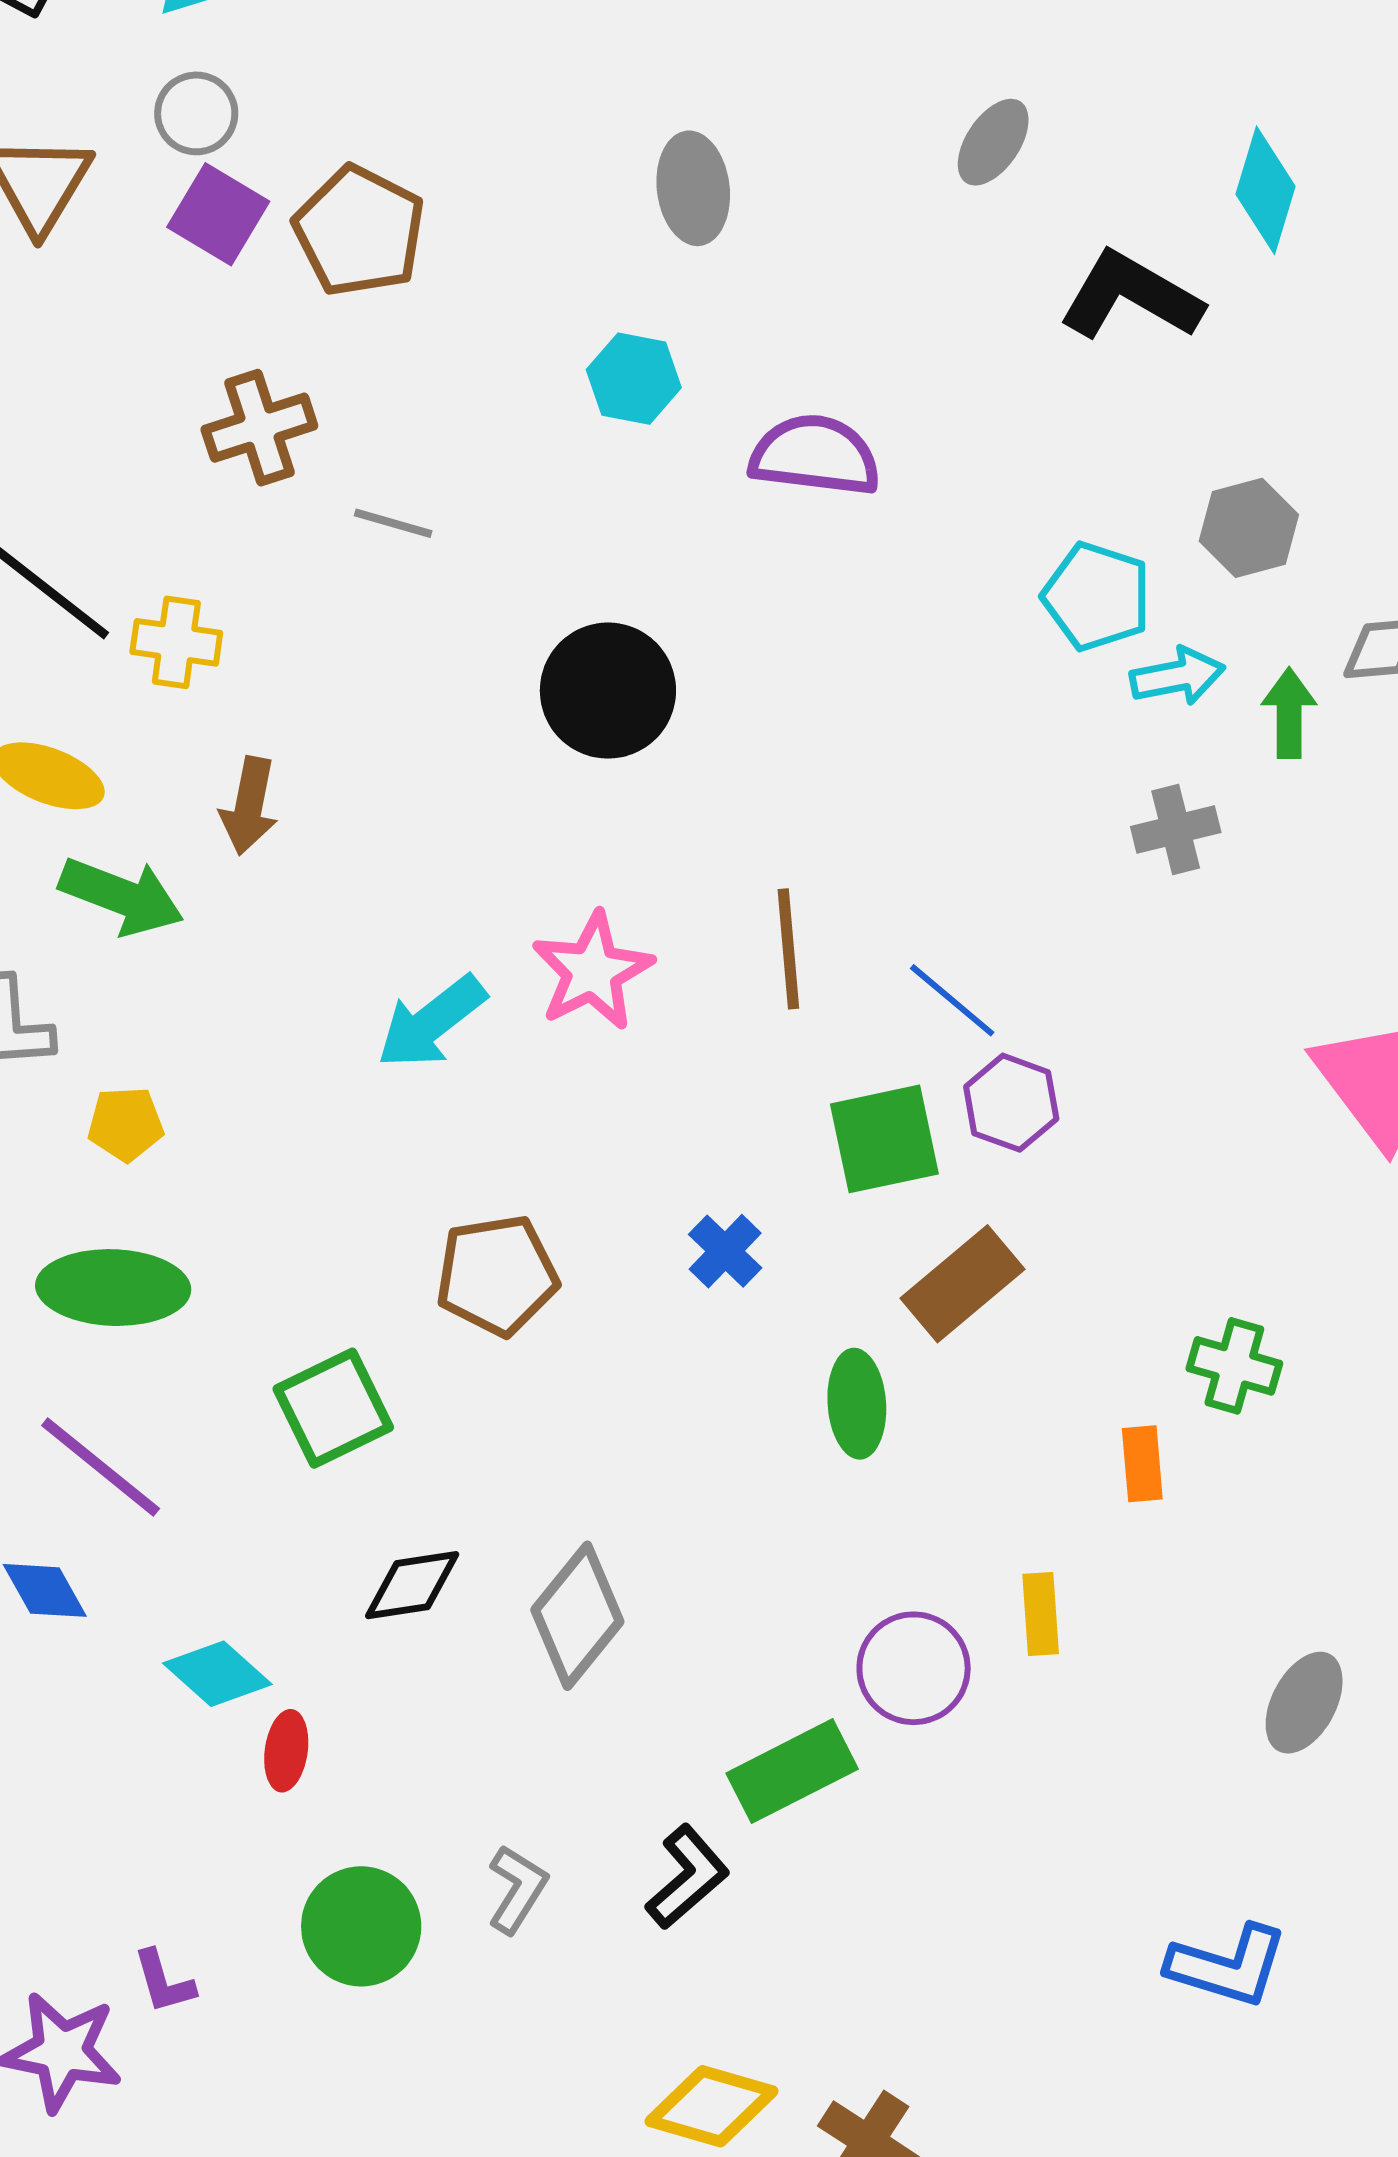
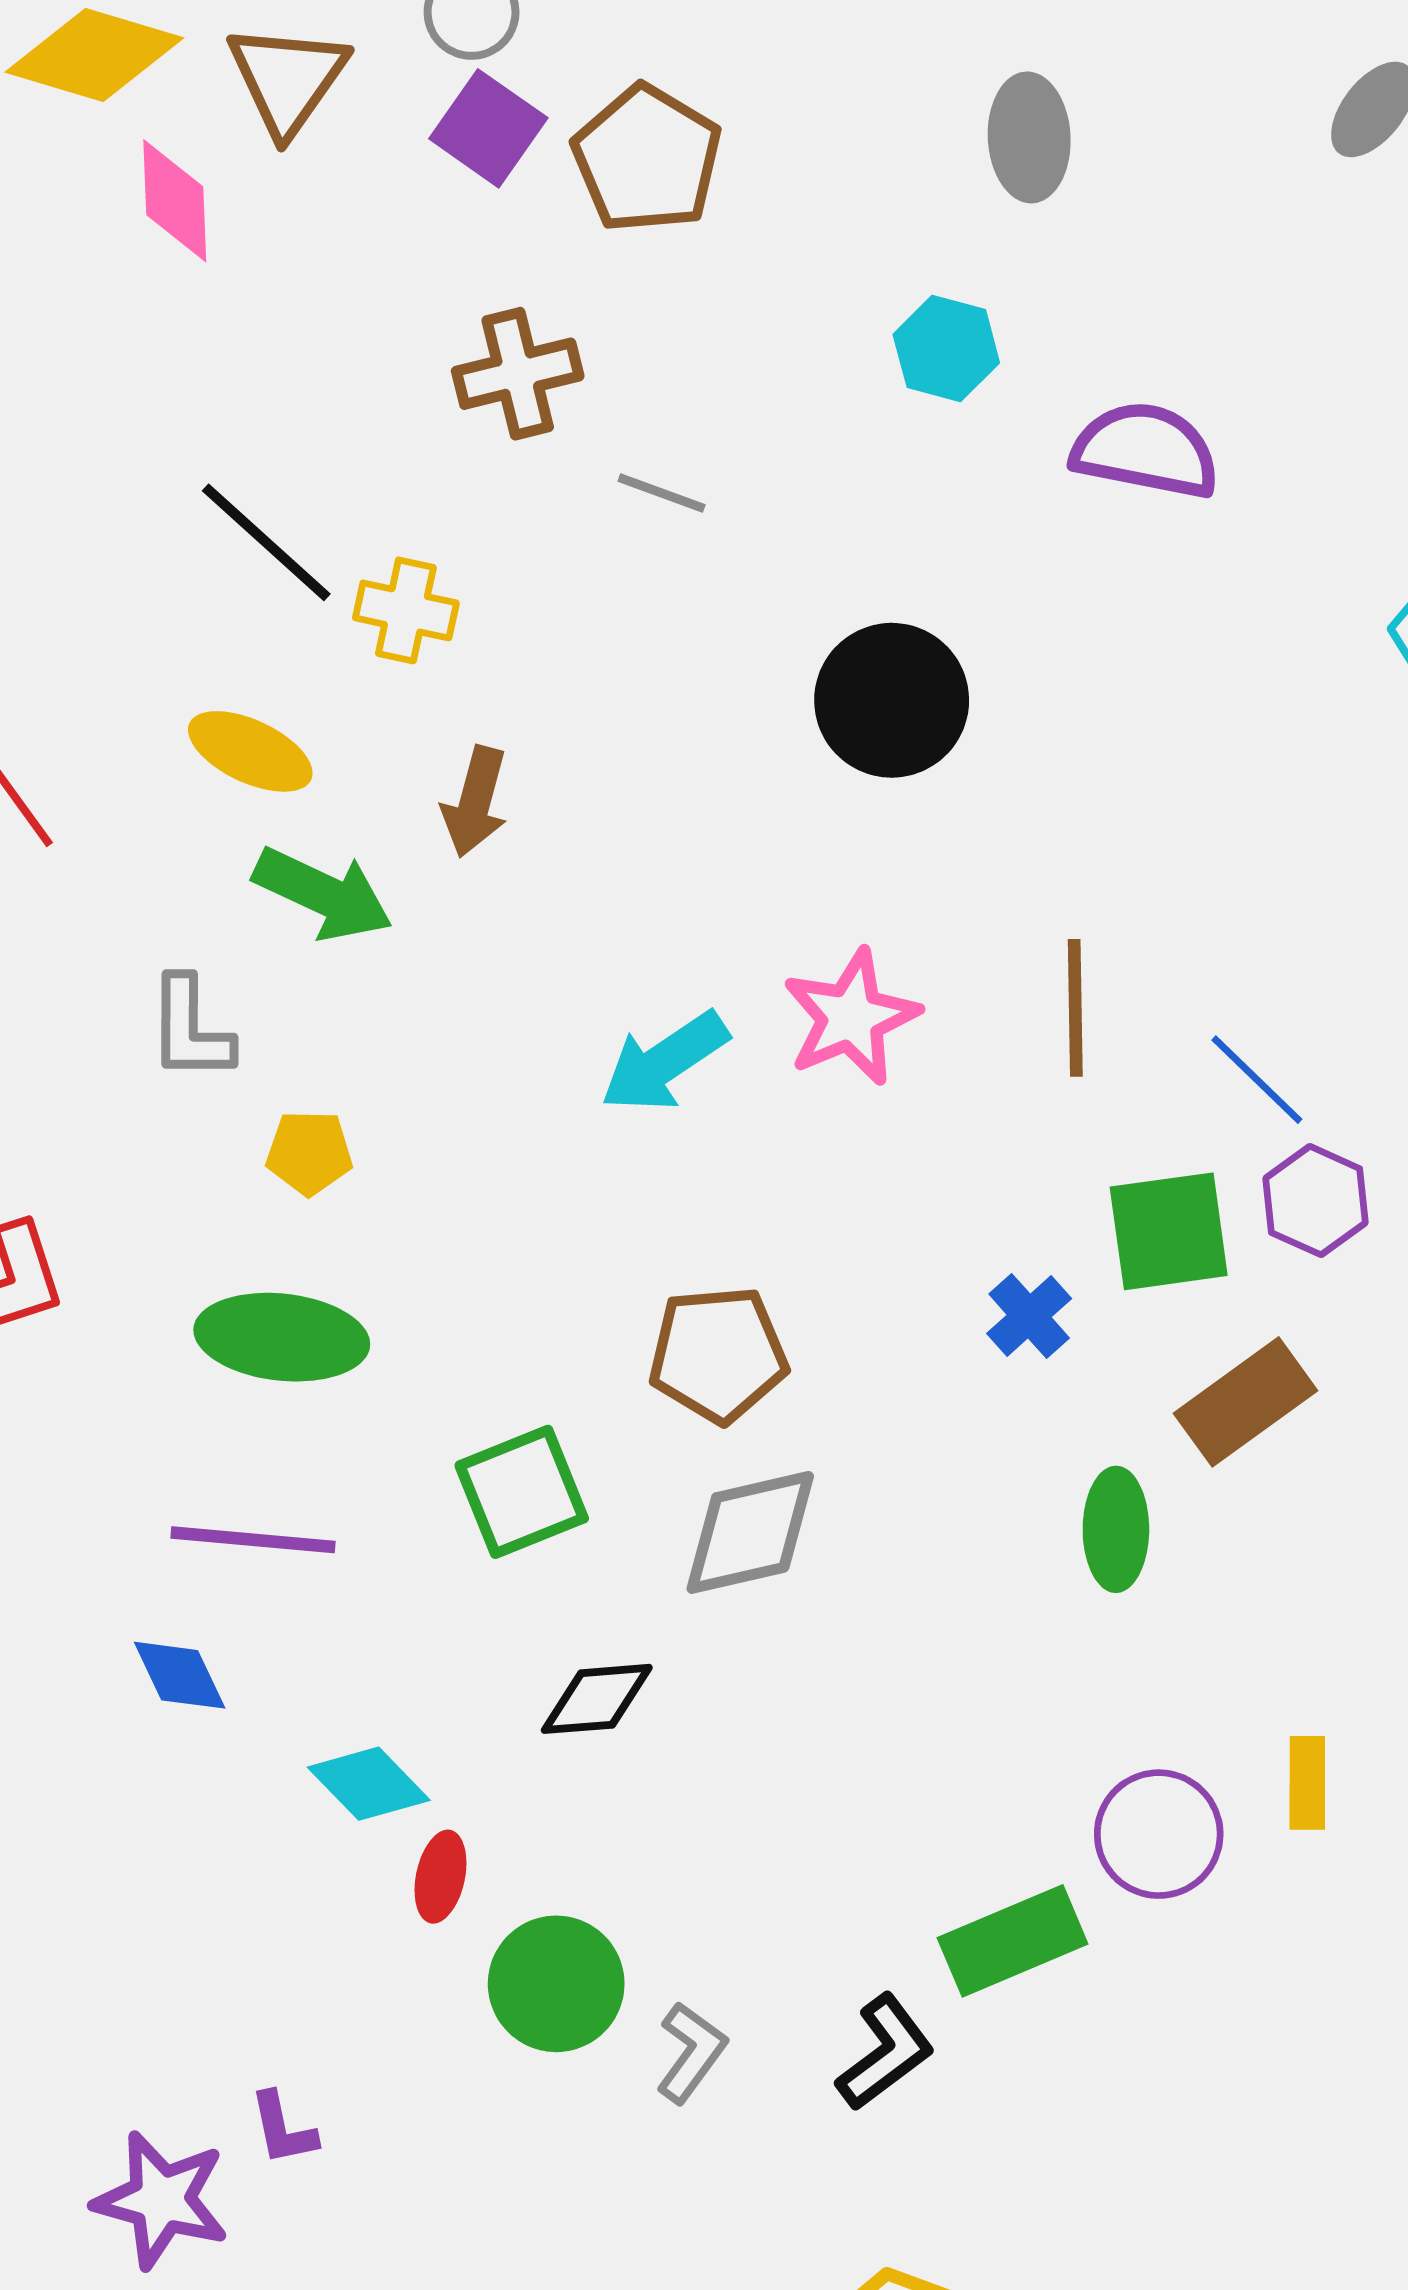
blue cross: (725, 1251) -> (1029, 1316), moved
purple line: (101, 1467) -> (253, 1540), turned -38
gray diamond: (577, 1616) -> (750, 1532), moved, turned 34
green circle: (361, 1926) -> (556, 1984), moved

